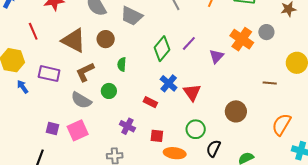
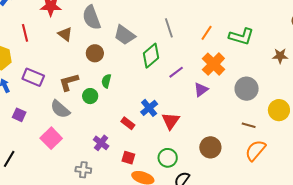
gray circle: (266, 32) -> (247, 89), moved, size x1.5
orange cross: (242, 39) -> (213, 64), moved
brown triangle: (74, 40) -> (65, 34), moved, size x0.6
green diamond: (162, 49) -> (151, 56), moved
green circle: (109, 91) -> (90, 96), moved
orange semicircle: (282, 124) -> (255, 150), moved
purple square: (52, 128) -> (19, 115), moved
pink square: (78, 130) -> (51, 138), turned -30

